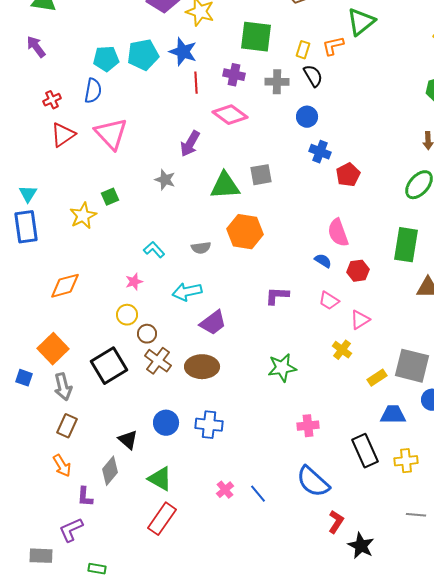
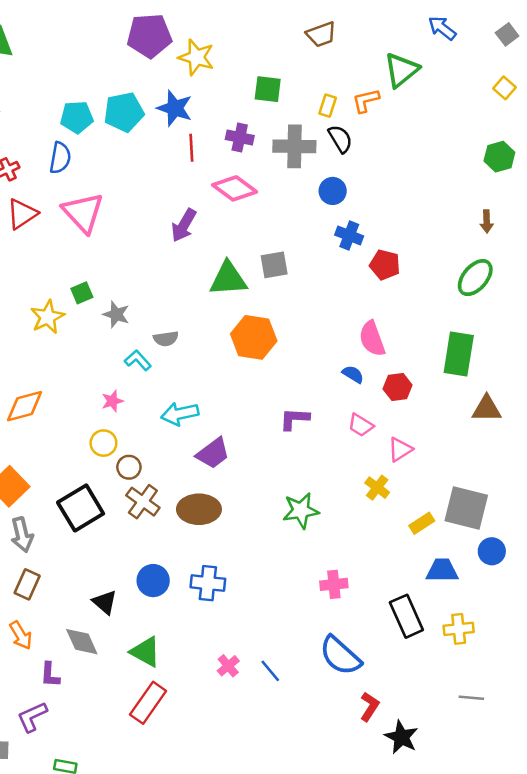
green square: (256, 37) -> (268, 89), size x0.7
gray cross: (277, 82) -> (294, 146), size x1.4
red pentagon: (348, 175) -> (385, 265), turned -30
gray star: (165, 180) -> (116, 314), moved
gray semicircle: (201, 248) -> (166, 339), moved
gray diamond: (110, 471) -> (82, 642), turned -64

